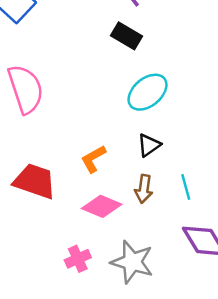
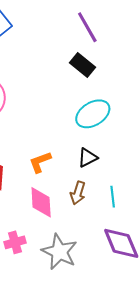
pink diamond: (102, 206) -> (41, 202), turned 56

